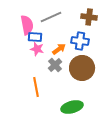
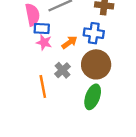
gray cross: (55, 65) -> (63, 70), moved
green ellipse: (72, 107) -> (93, 97), moved, turned -55

